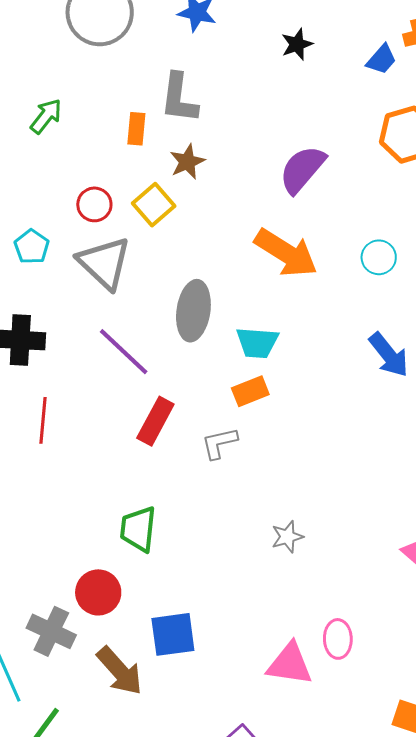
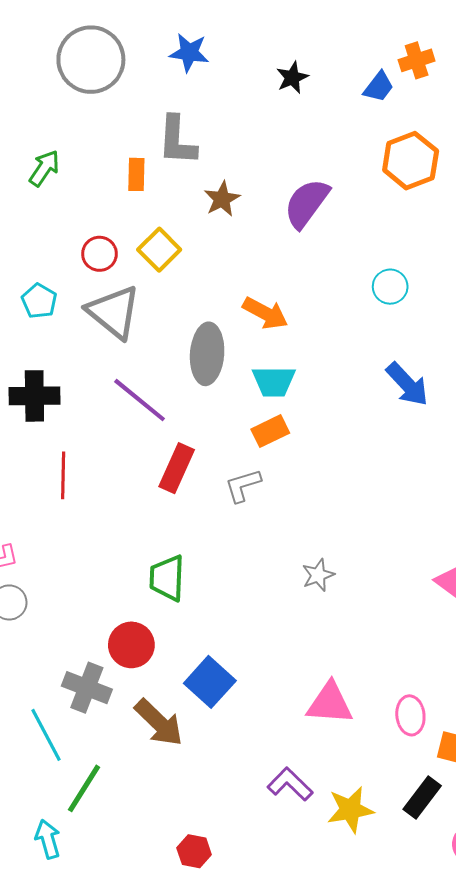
brown star: (187, 162) -> (222, 199), moved
orange arrow: (286, 253) -> (265, 313), moved, size x0.7
blue square: (173, 634) -> (210, 682), turned -36
pink ellipse: (338, 639) -> (410, 715), moved

